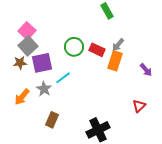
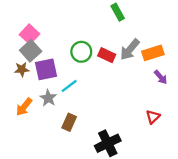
gray arrow: (118, 45) -> (130, 50), size x1.5
orange rectangle: (115, 61) -> (153, 53), moved, turned 54
brown rectangle: (52, 120) -> (69, 122), moved

